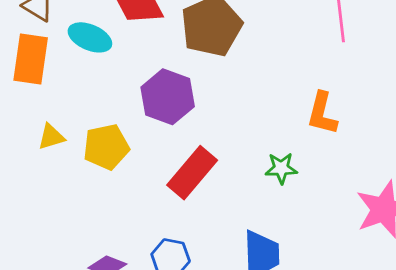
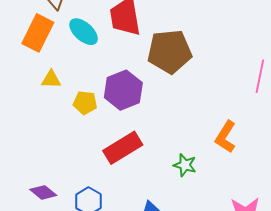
yellow triangle: (51, 137) -> (51, 79), moved
yellow pentagon: (106, 147) -> (85, 103), moved, size x0.7

